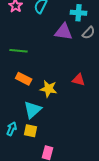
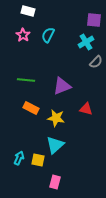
cyan cross: (79, 13) -> (86, 42), turned -35
purple triangle: (64, 32) -> (62, 86), moved, turned -30
cyan triangle: (33, 110) -> (55, 145), moved

